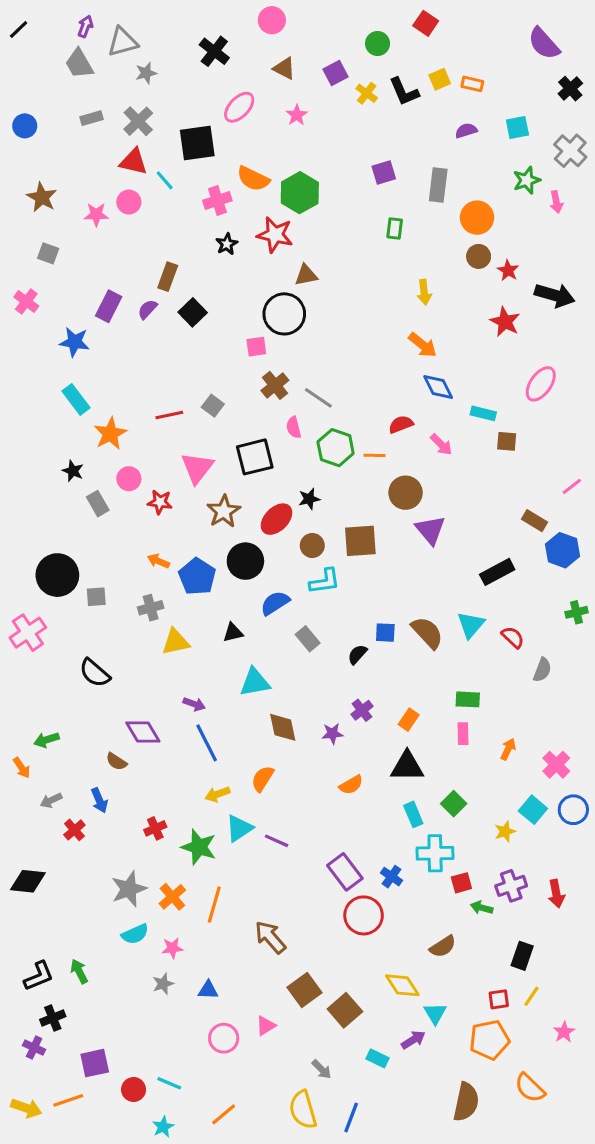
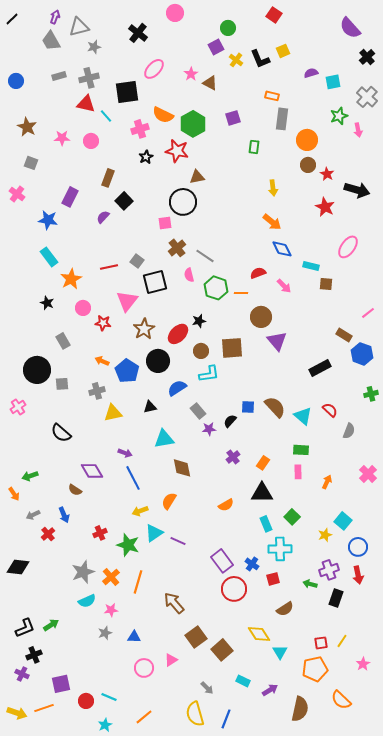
green circle: (378, 44) -> (228, 28), moved
brown triangle: (284, 68) -> (210, 83), moved
orange rectangle: (472, 84) -> (272, 96), moved
gray cross: (138, 121) -> (89, 78), turned 30
purple semicircle: (466, 131) -> (311, 73), moved
purple square: (384, 173) -> (233, 118), moved
pink circle: (129, 202) -> (91, 141), moved
purple semicircle: (148, 309) -> (103, 217), moved
black square: (255, 457) -> (155, 282), moved
gray rectangle: (98, 504) -> (63, 341), moved
cyan triangle: (471, 625) -> (303, 416), moved, turned -30
pink cross: (28, 633) -> (18, 407), size x0.7
purple star: (332, 734) -> (209, 429), moved
pink cross: (556, 765) -> (368, 474), moved
blue circle: (573, 810) -> (358, 547), moved
red square: (461, 883) -> (273, 579), moved
black rectangle: (522, 956) -> (336, 598), moved
green arrow: (79, 971) -> (51, 625), turned 84
purple arrow: (413, 1040) -> (270, 690), moved

